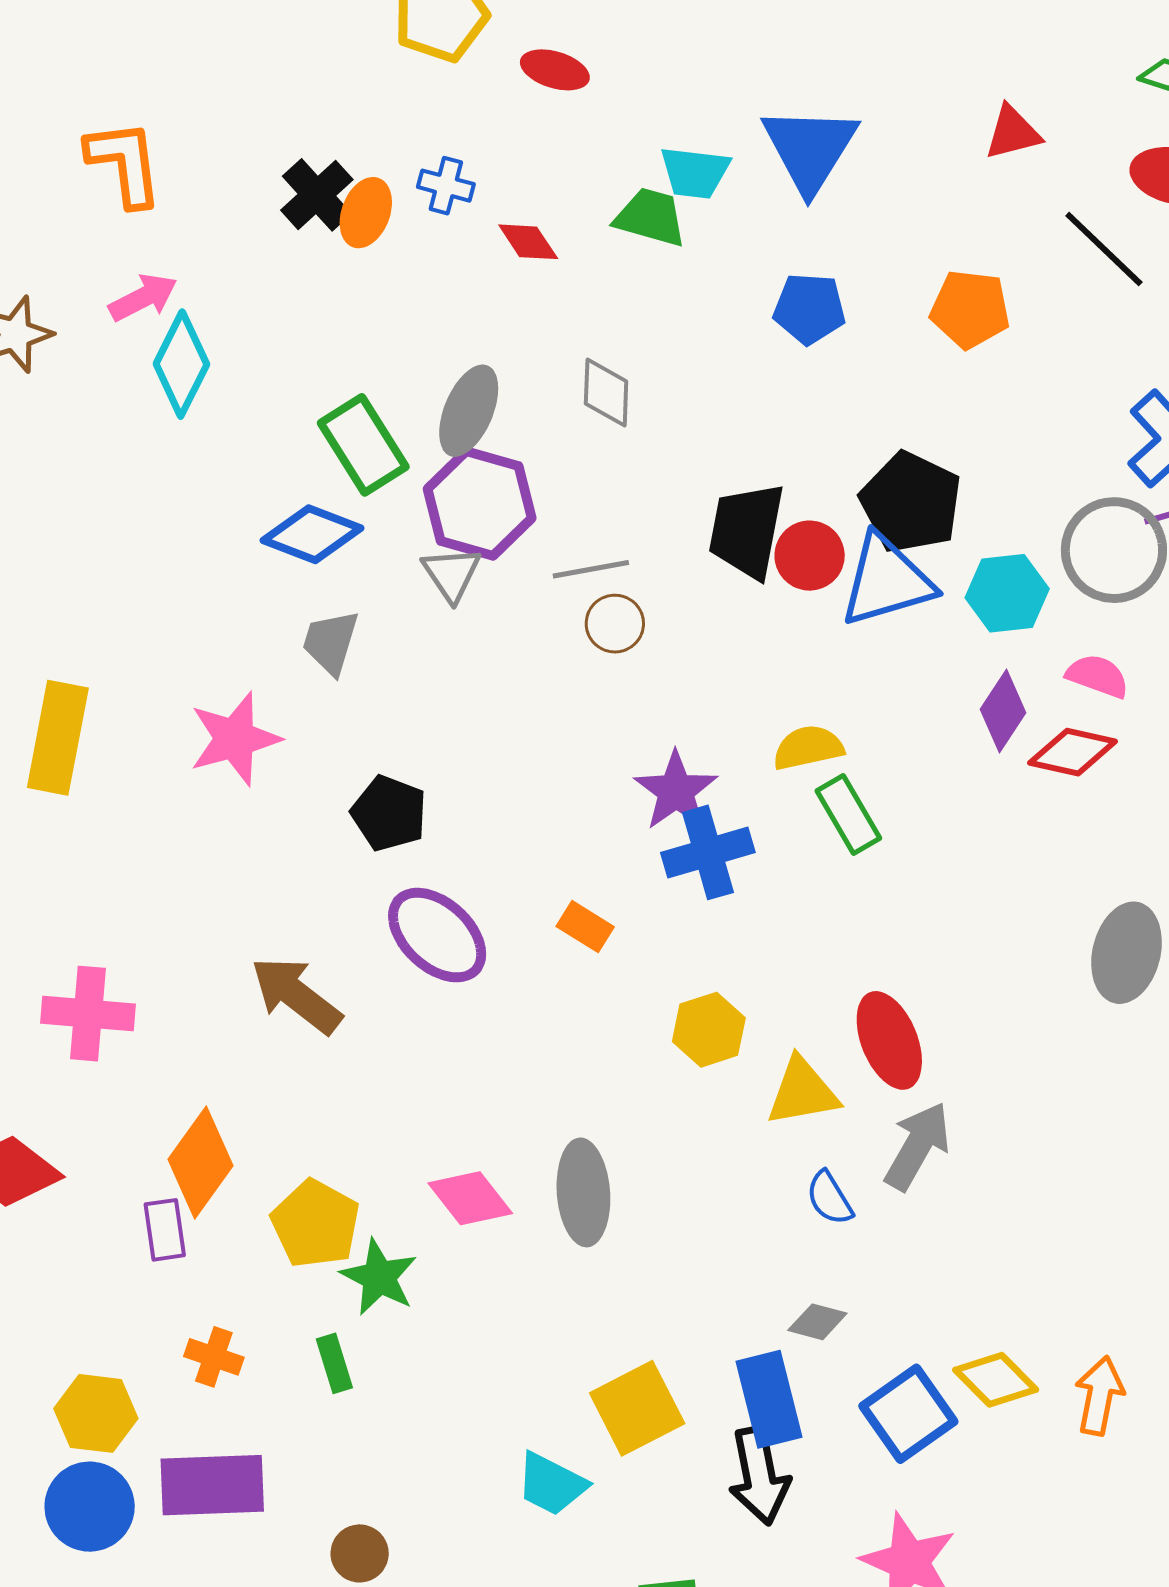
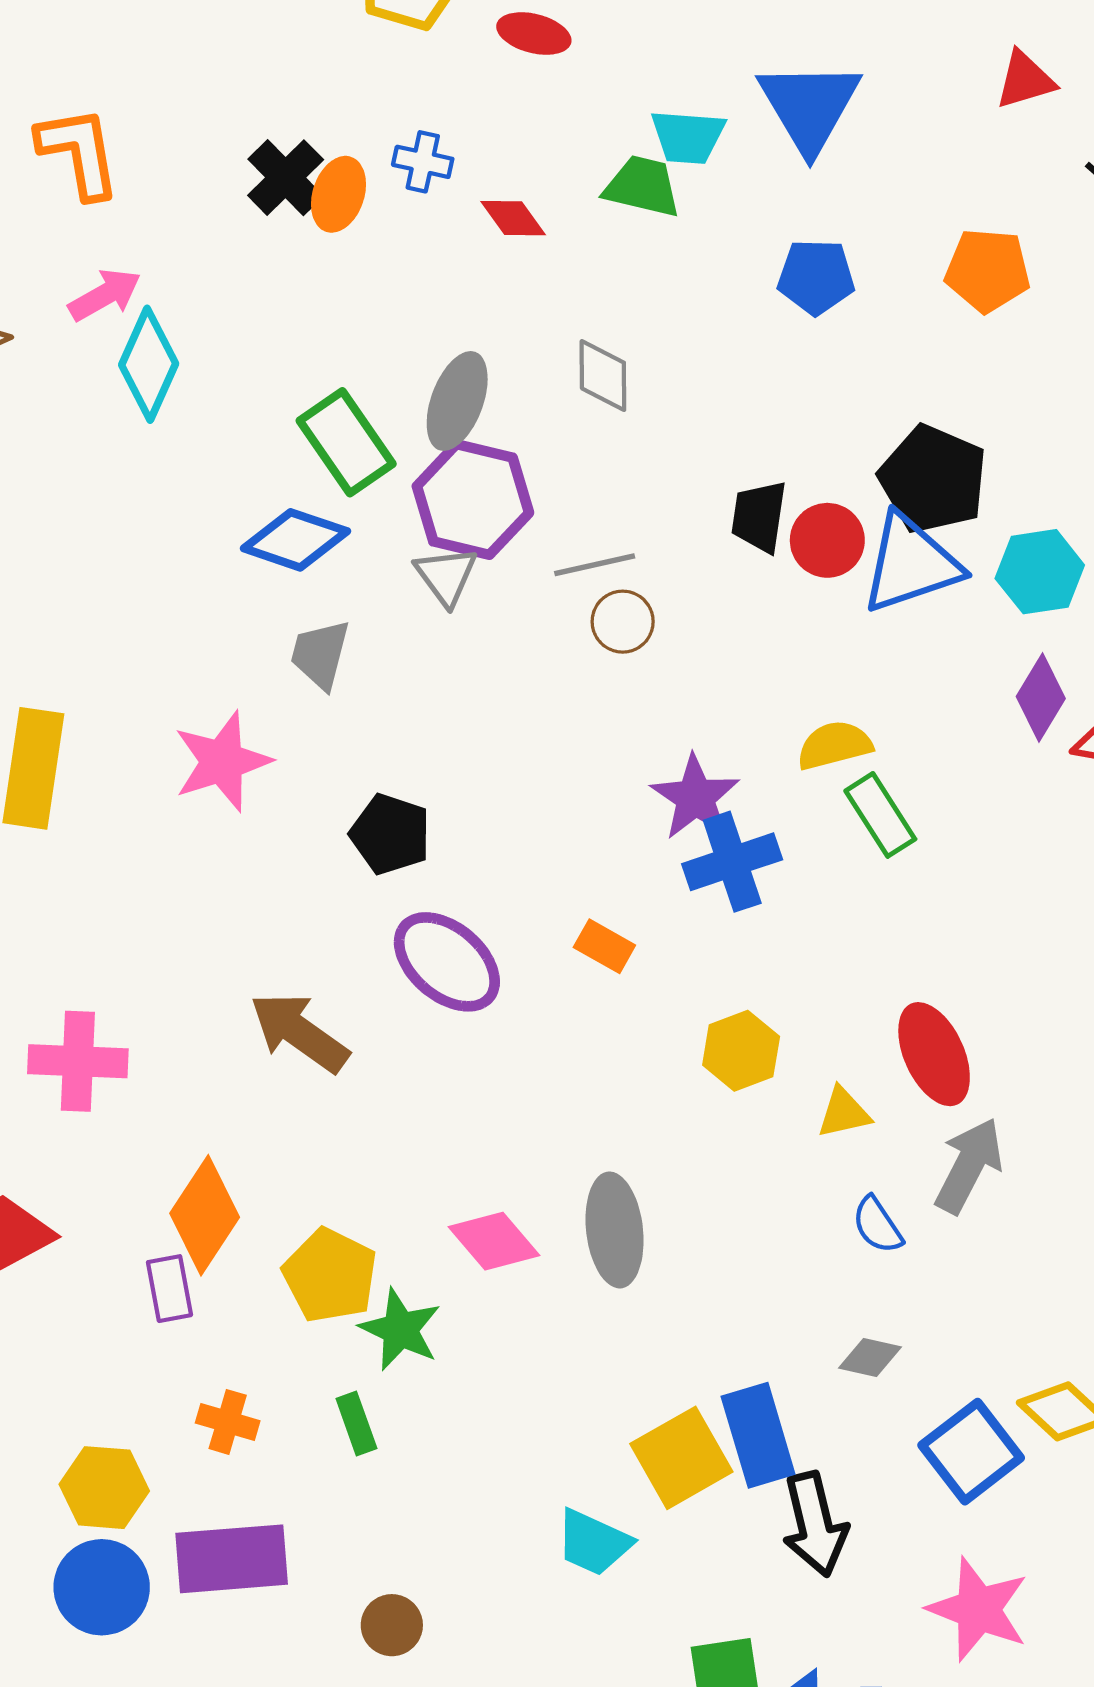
black trapezoid: (747, 531) -> (759, 517), size x0.7
yellow triangle: (802, 1092) -> (844, 1113), size x0.7
blue rectangle: (769, 1399) -> (758, 1435), moved

